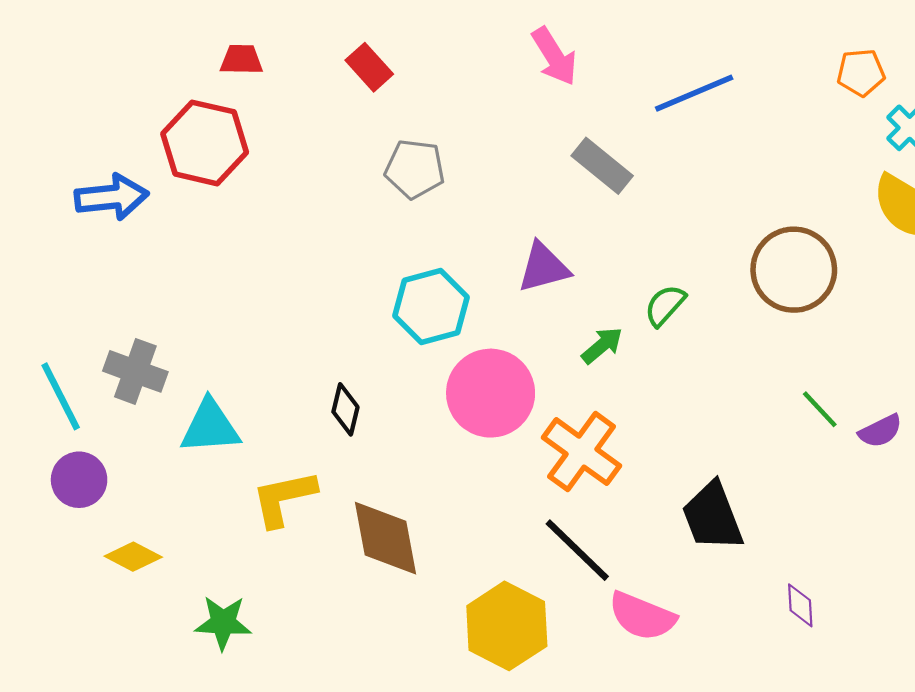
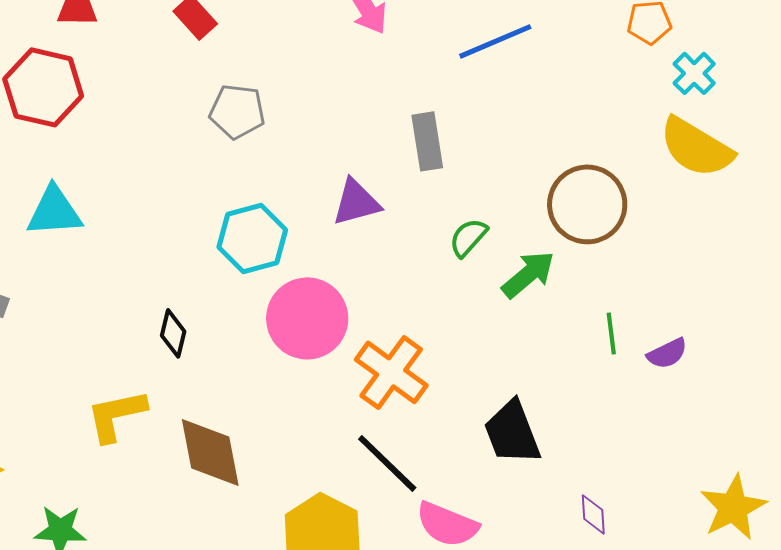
gray rectangle: (602, 166) -> (427, 141), moved, turned 42
green arrow: (602, 345) -> (528, 274), moved, size x1.4
green line: (820, 409) -> (611, 333), turned 36
cyan triangle: (210, 427) -> (54, 211), moved

